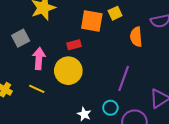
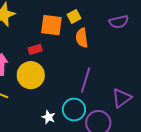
orange semicircle: (136, 37) -> (82, 38), moved
cyan circle: (110, 108) -> (74, 110), size x1.5

